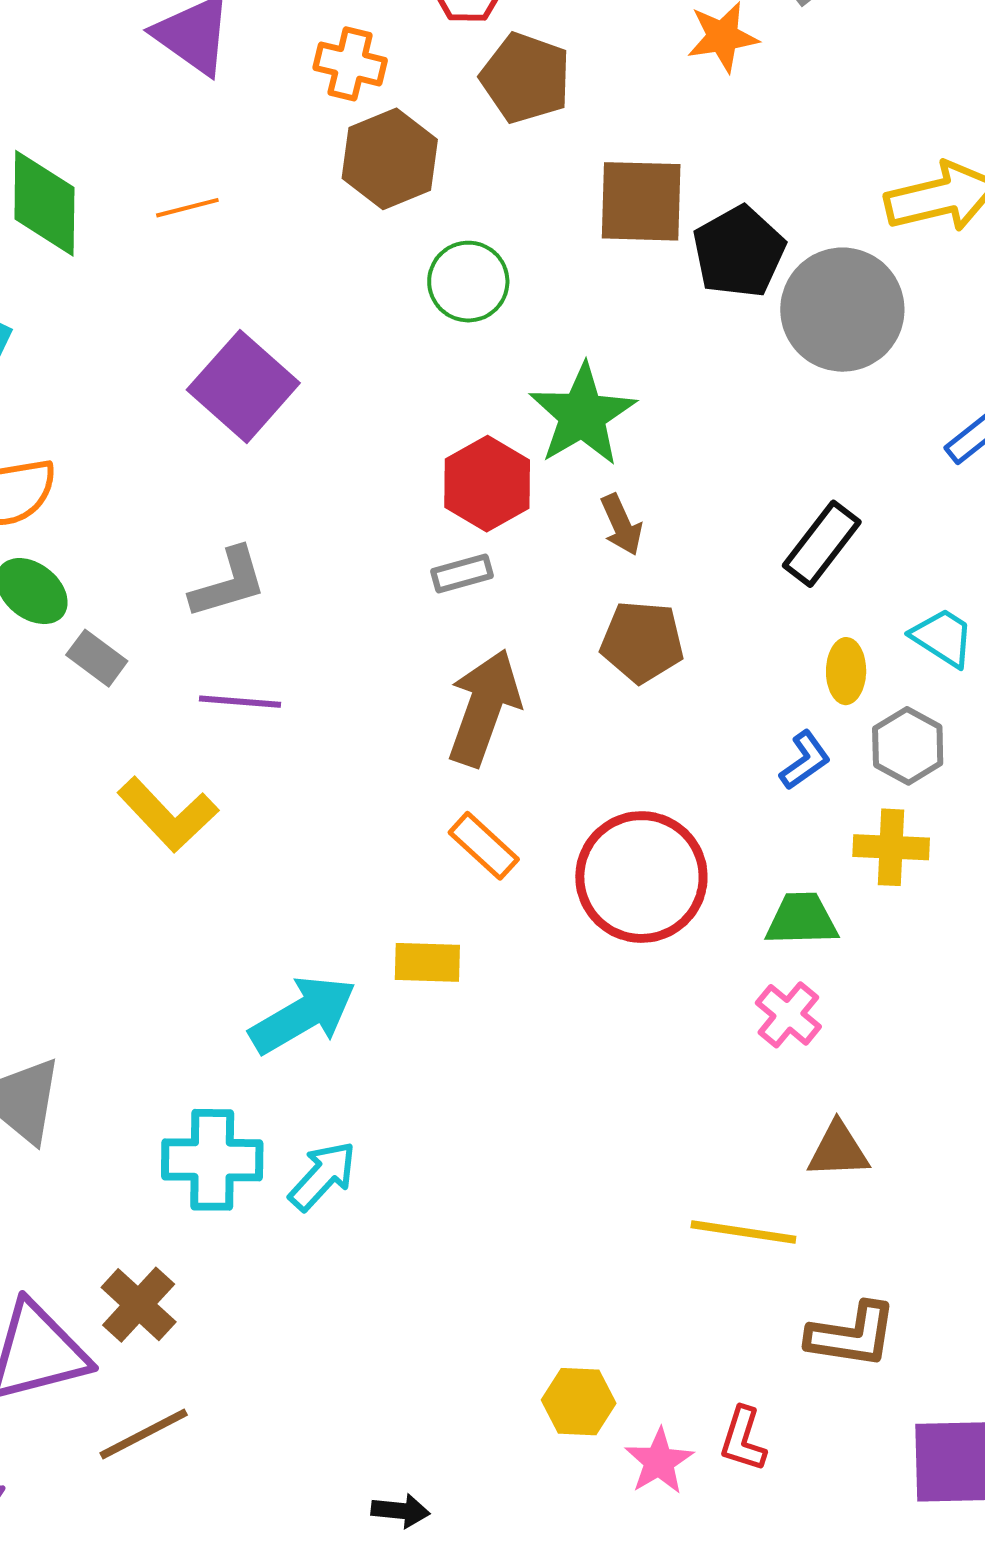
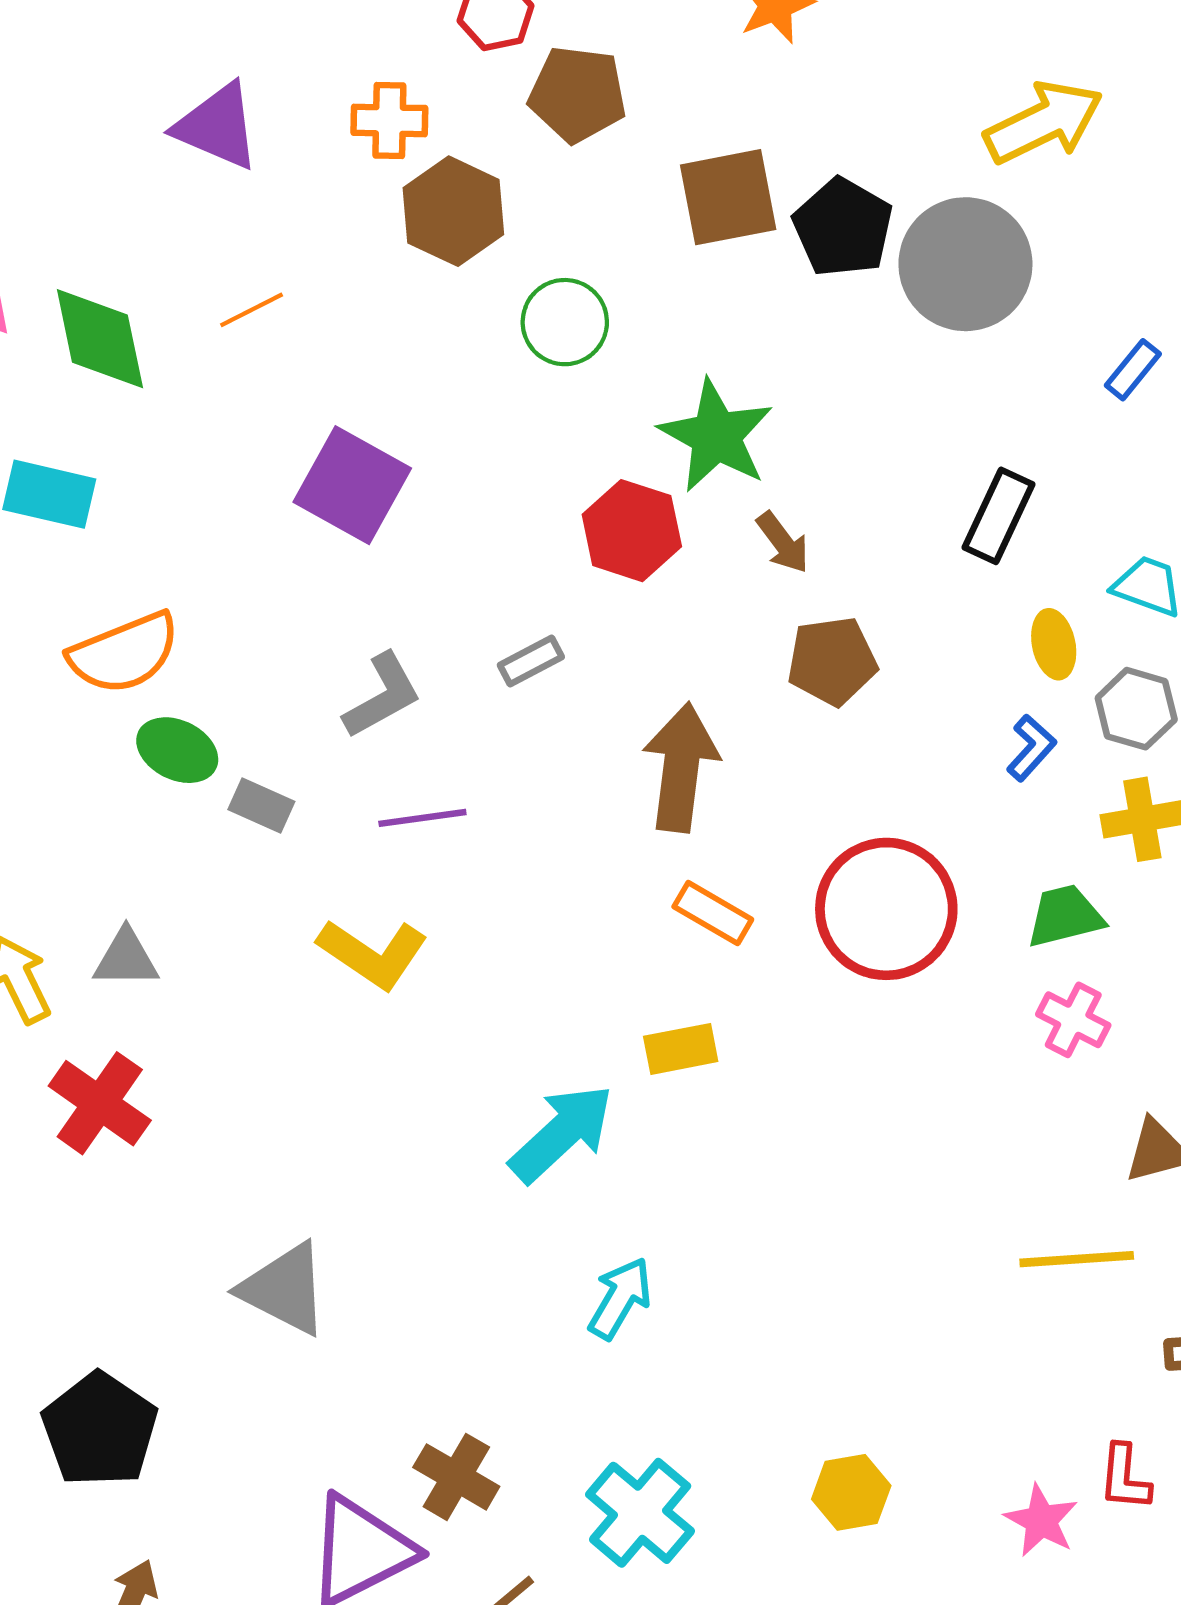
gray rectangle: (462, 574) -> (531, 661), moved
cyan cross: (212, 1160) -> (640, 1513), moved, turned -38
yellow hexagon: (579, 1402) -> (851, 1492), moved

